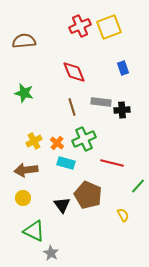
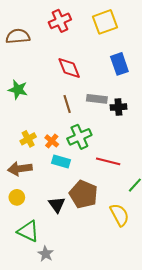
red cross: (80, 26) -> (60, 21), moved
blue rectangle: (123, 68) -> (119, 64), size x1.5
yellow semicircle: (123, 215) -> (119, 215), size x1.6

